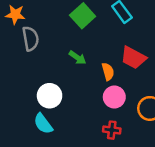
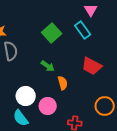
orange semicircle: (108, 72) -> (63, 83), moved
pink circle: (114, 97) -> (48, 106), moved

